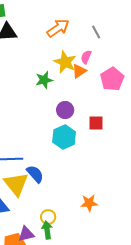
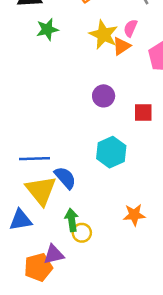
green star: (44, 80) -> (47, 29), moved
cyan hexagon: (64, 137) -> (111, 152), moved
green arrow: (47, 230) -> (72, 220), moved

